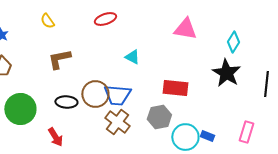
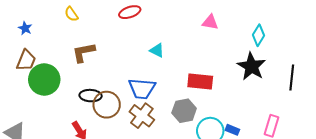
pink triangle: (185, 29) -> (210, 22), size x0.7
brown circle: (95, 94) -> (107, 105), moved
green circle: (20, 109) -> (44, 79), moved

